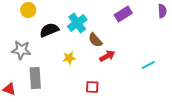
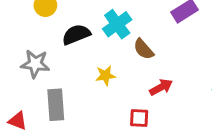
red arrow: (107, 56) -> (161, 87), moved

